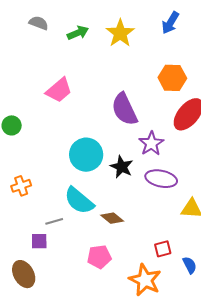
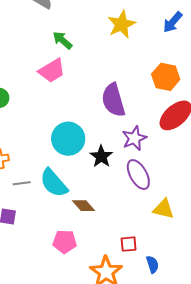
green arrow: (78, 33) -> (62, 40), moved, turned -125
purple ellipse: (161, 179) -> (138, 175), turned 40
gray line: (54, 221) -> (22, 183), moved

